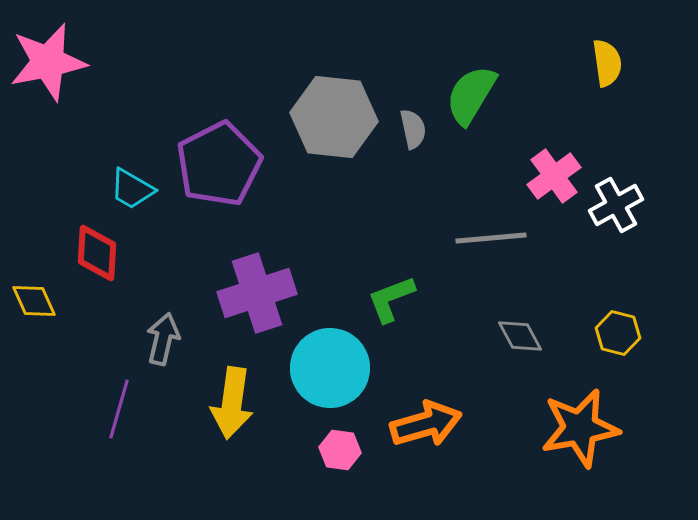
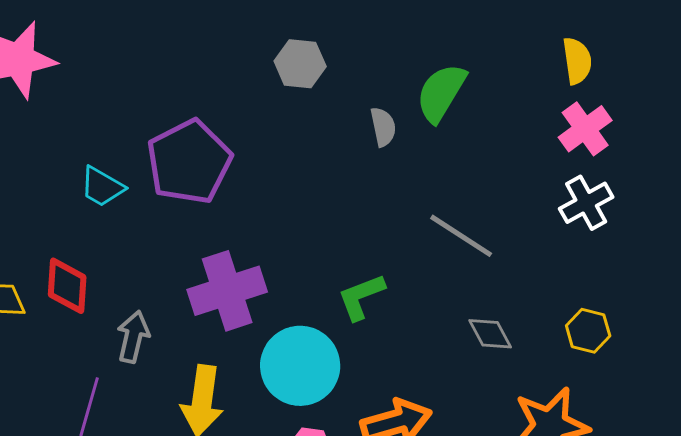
gray hexagon: (334, 117) -> (300, 64), moved, size x0.6
pink cross: (554, 176) -> (585, 129), moved
gray line: (491, 238) -> (461, 236), turned 38
red diamond: (97, 253) -> (67, 286), moved

